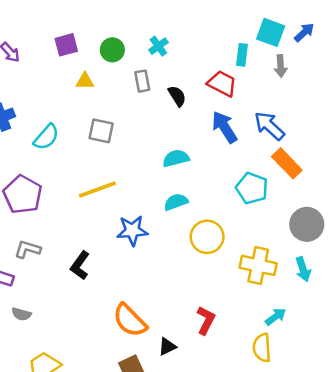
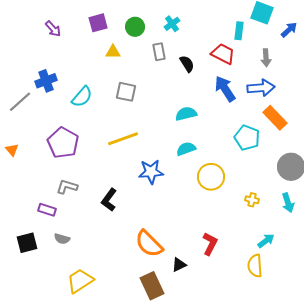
blue arrow: (304, 32) -> (289, 30), moved
gray arrow: (281, 66) -> (266, 58), moved
blue arrow: (269, 126) -> (261, 88), turned 132
yellow cross: (258, 265) -> (252, 200), size x0.5

